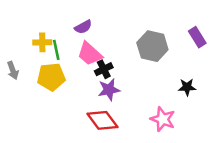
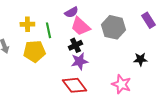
purple semicircle: (83, 27) -> (71, 12), moved
green line: (56, 50) -> (48, 30), moved
pink trapezoid: (90, 54) -> (80, 26), moved

